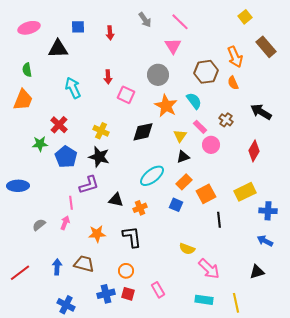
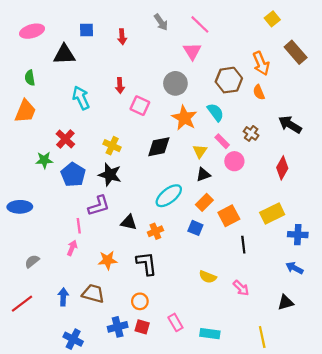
gray semicircle: (39, 225) -> (32, 261), moved
pink arrow: (209, 269) -> (241, 288), moved, size x0.7
cyan rectangle: (204, 300) -> (210, 334), moved

